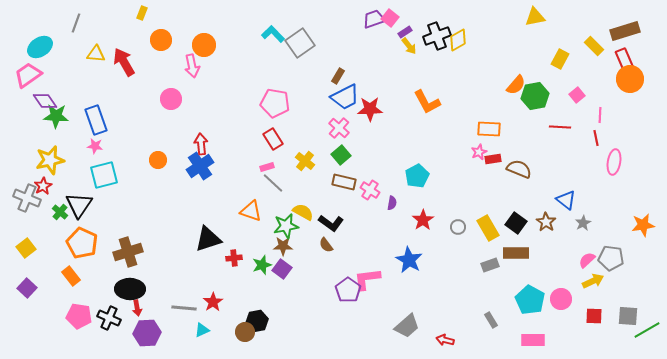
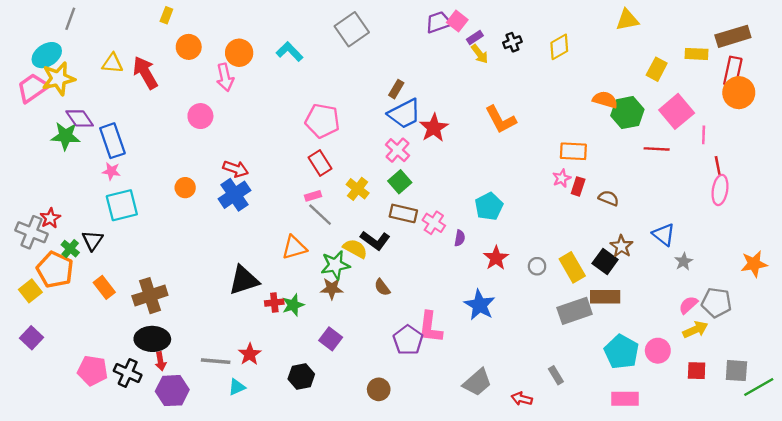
gray line: (76, 23) -> (70, 19), moved
cyan L-shape: (273, 34) -> (290, 52), moved
black cross: (437, 36) -> (512, 42), size x0.6
yellow diamond: (458, 40) -> (559, 47), moved
gray square: (300, 43) -> (352, 29), moved
yellow rectangle: (594, 46) -> (697, 54), turned -42
red rectangle: (625, 61) -> (733, 72), turned 35
orange semicircle: (516, 85) -> (605, 100), turned -115
pink square: (577, 95) -> (677, 111), size x1.8
purple diamond: (45, 101) -> (80, 118), moved
red star: (370, 109) -> (434, 128), turned -30
red line: (596, 138) -> (718, 165), moved
red arrow: (201, 144) -> (236, 169), turned 115
red rectangle: (493, 159) -> (578, 186), turned -63
yellow star: (50, 160) -> (58, 79), moved
brown semicircle: (519, 169) -> (609, 198), size x0.7
black triangle: (79, 205) -> (92, 240), size x0.7
orange triangle: (251, 211) -> (294, 247), turned -35
brown star: (546, 222) -> (621, 246), moved
black L-shape: (331, 223) -> (375, 240), moved
orange pentagon: (82, 243) -> (55, 270), moved
green star: (262, 265) -> (293, 305), moved
gray rectangle: (490, 265) -> (575, 311), size x1.6
purple square: (282, 269) -> (331, 339), moved
orange rectangle: (71, 276) -> (104, 287), moved
pink L-shape: (367, 279) -> (430, 327), turned -76
gray rectangle: (491, 320) -> (556, 375), moved
brown circle: (245, 332) -> (379, 389), moved

